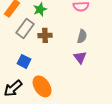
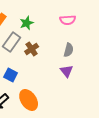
brown cross: (45, 35) -> (32, 49), turned -32

